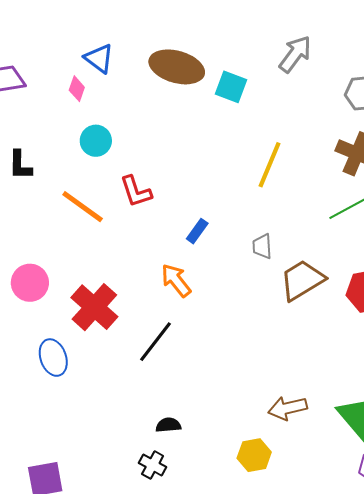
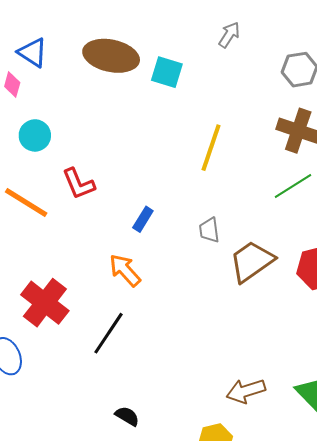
gray arrow: (295, 54) -> (229, 35), size x0.7
black semicircle: (168, 425) -> (127, 416), turned 40

